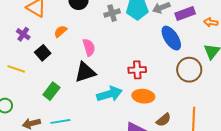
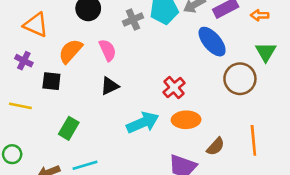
orange semicircle: (60, 31) -> (70, 51), size x1.5
pink semicircle: (89, 47) -> (108, 50), moved
black square: (43, 53) -> (51, 81), turned -35
red cross: (137, 70) -> (174, 88), turned -30
black triangle: (85, 72) -> (110, 86), moved, size x0.7

